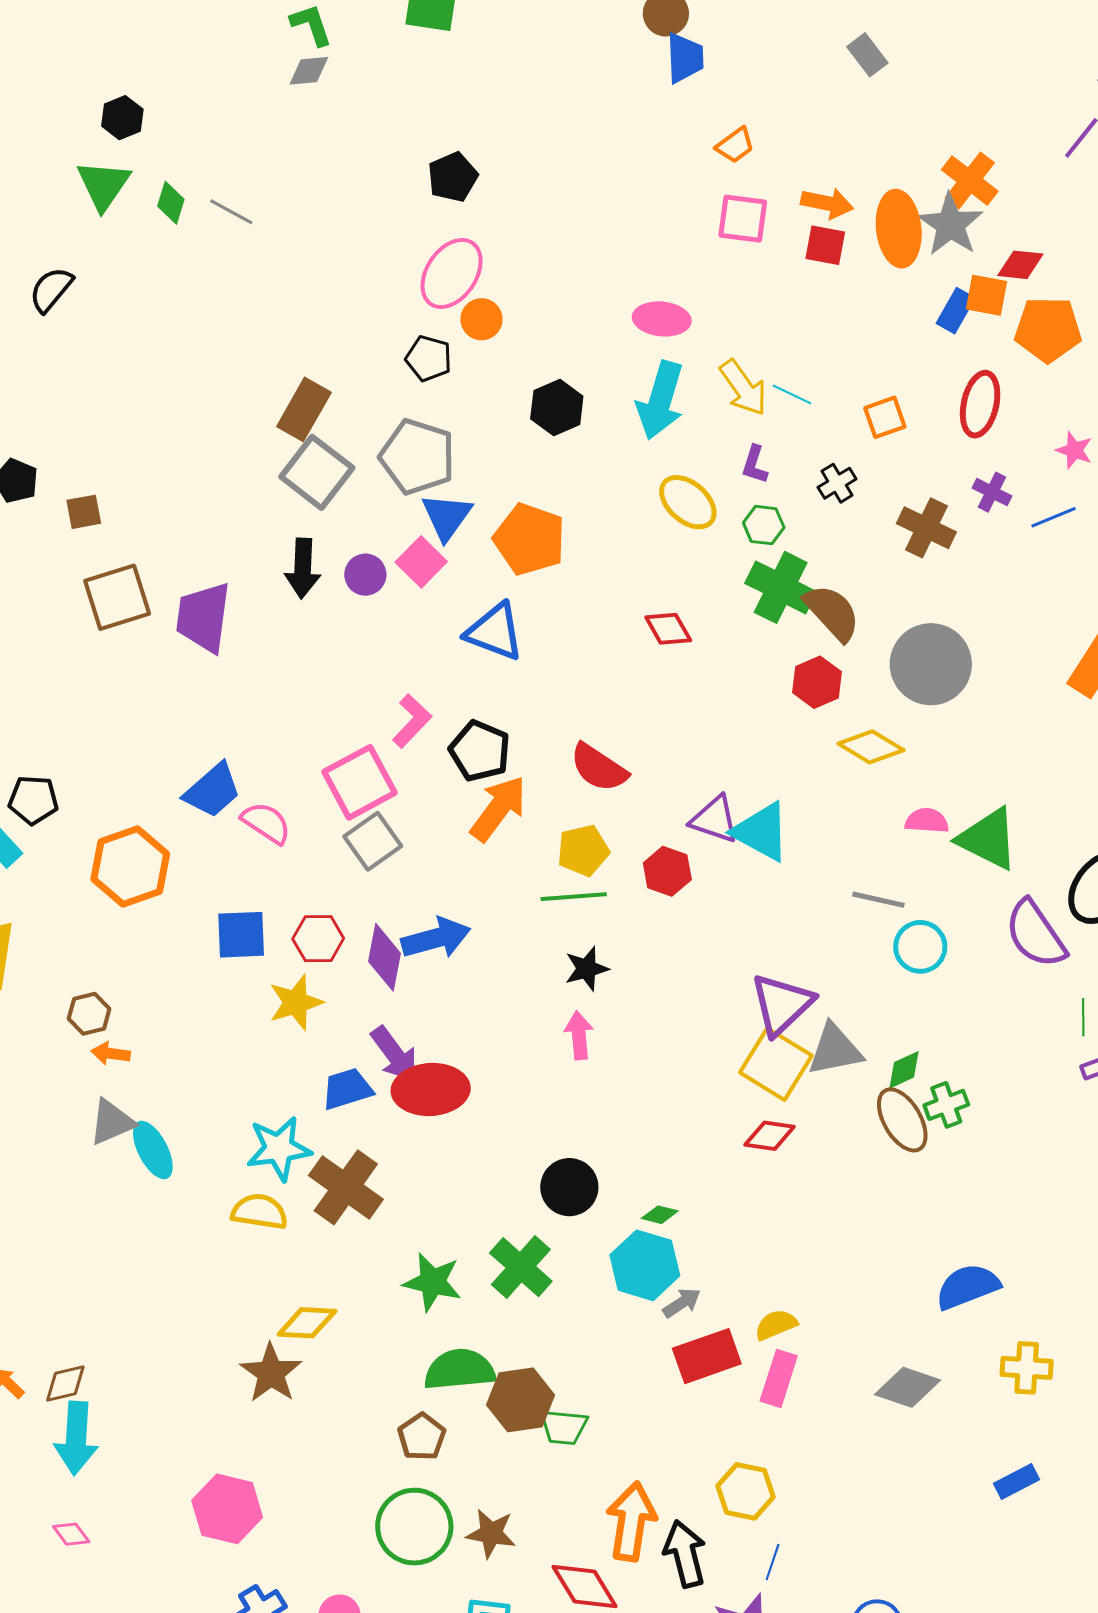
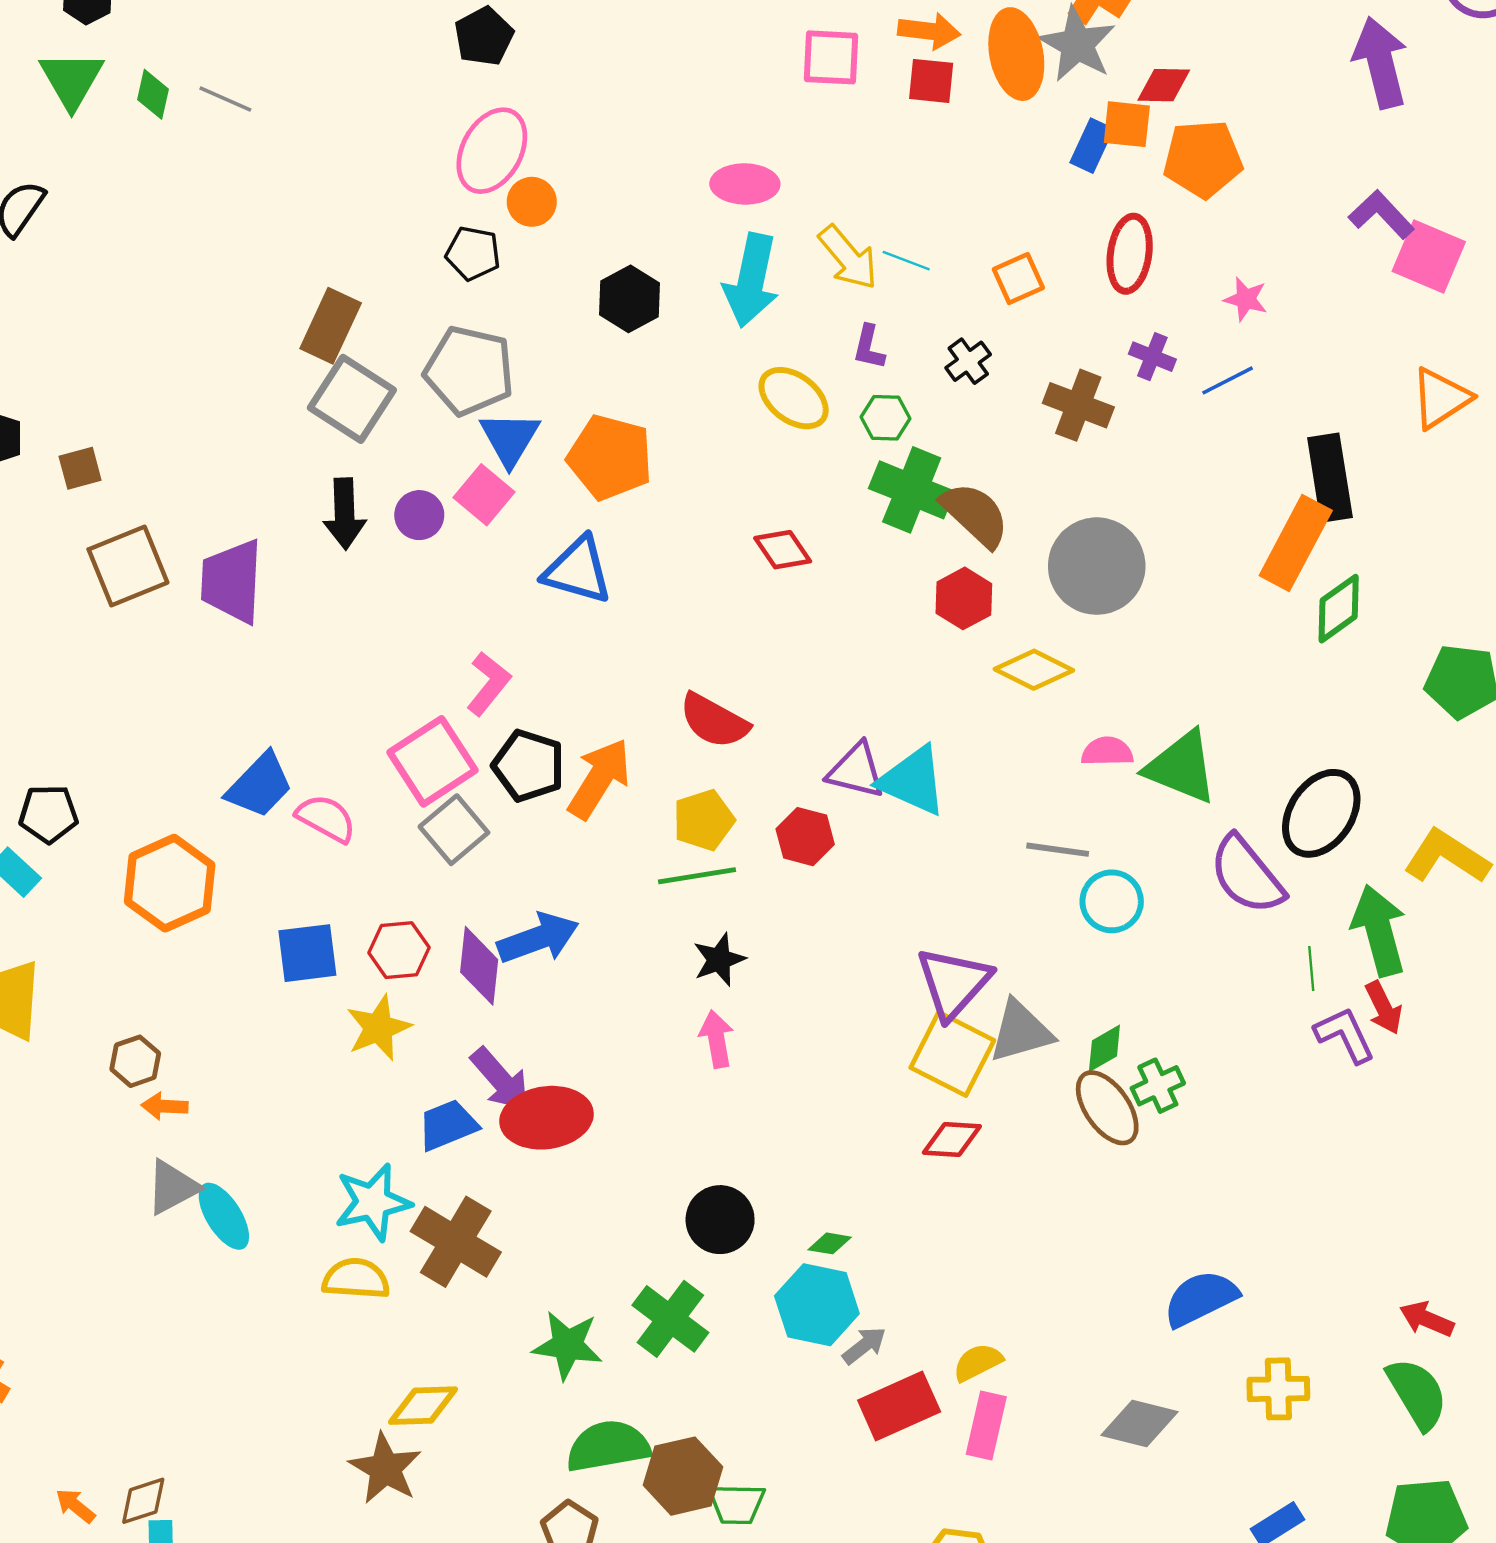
black pentagon: (480, 751) -> (529, 766), moved

